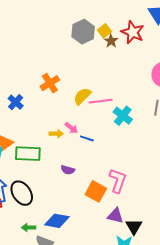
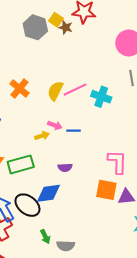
orange square: (96, 191) -> (106, 190), moved
blue diamond: (57, 221) -> (48, 193), moved
green arrow: (29, 228) -> (45, 237), turned -96

